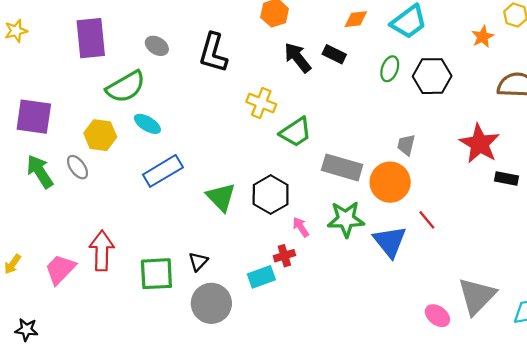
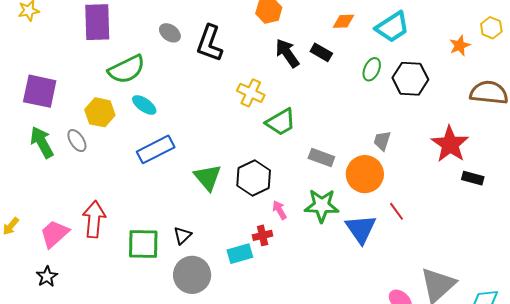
gray ellipse: (157, 46) -> (170, 33), moved
gray rectangle: (342, 167) -> (321, 158), size x0.7
black star: (26, 330) -> (47, 277), moved, turned 30

